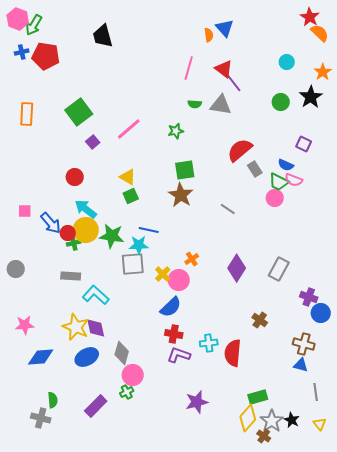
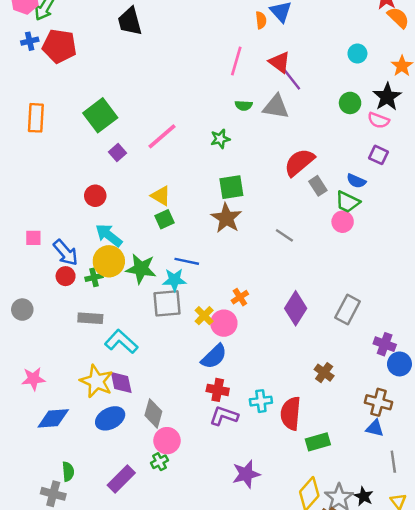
pink semicircle: (294, 180) -> (378, 120), moved
red circle: (68, 233) -> (66, 276), moved
green rectangle: (258, 397) -> (318, 442), moved

